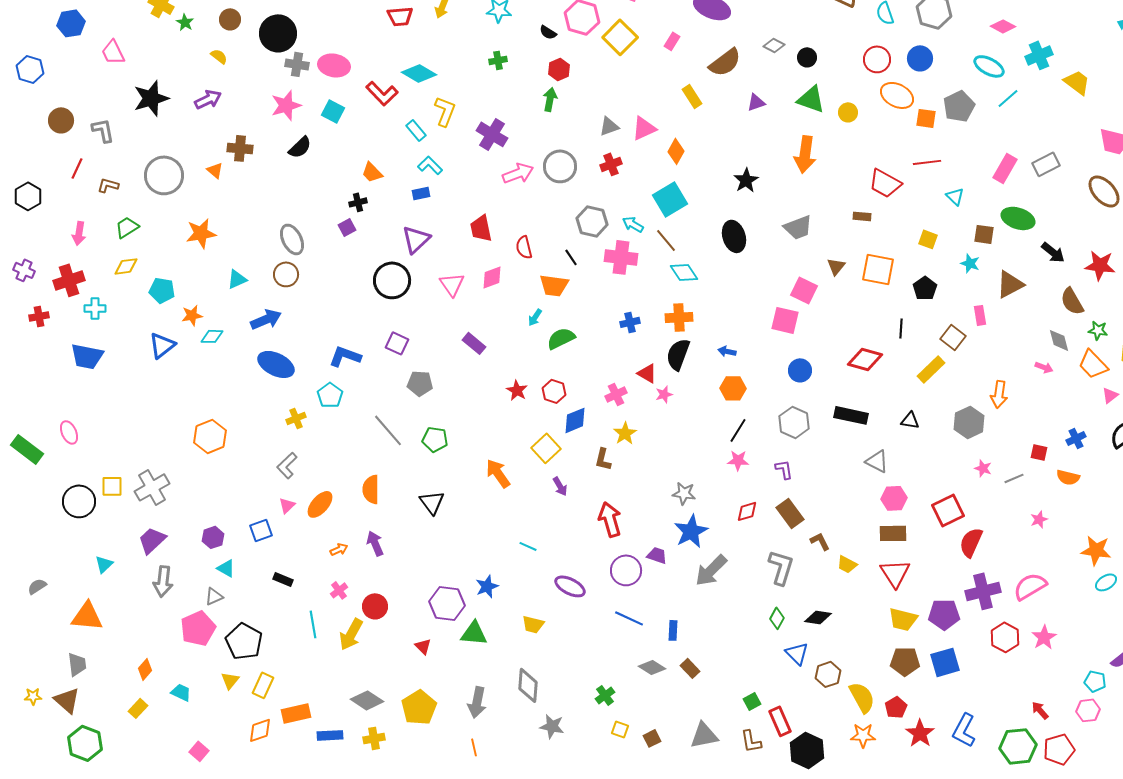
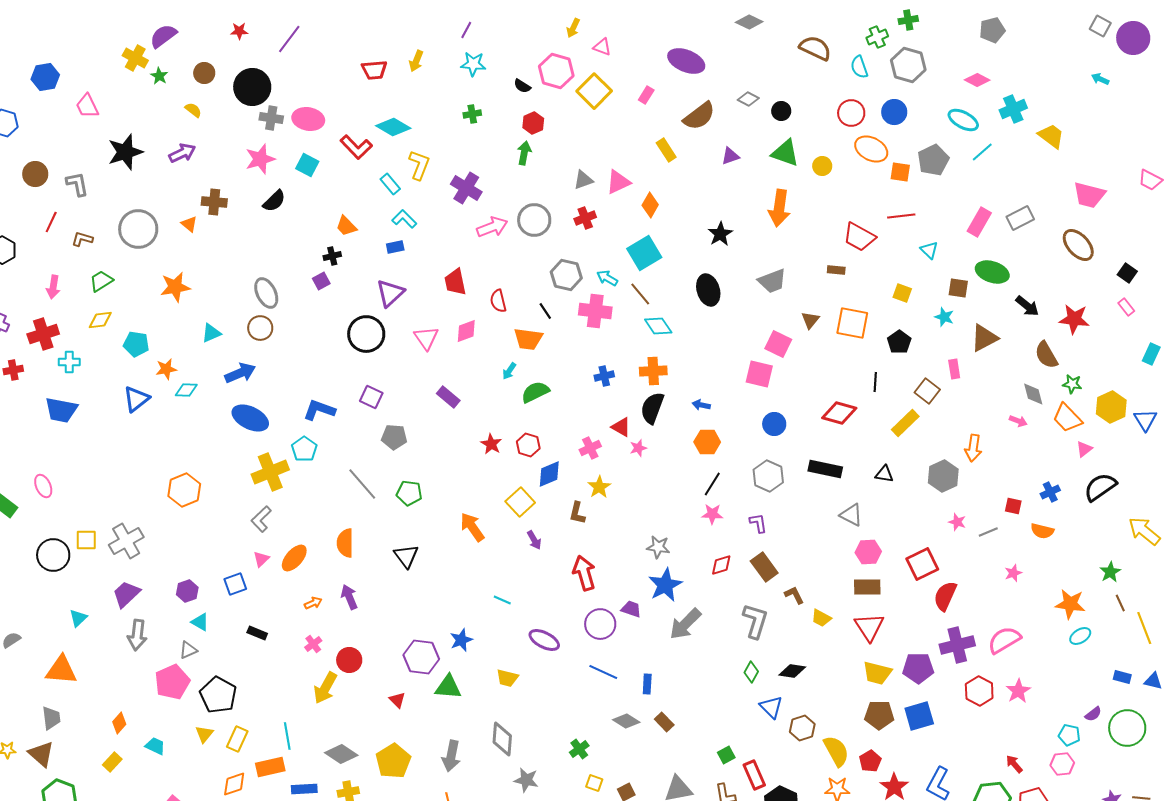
yellow cross: (296, 418) -> (270, 472), size x1.8
cyan line: (313, 624) -> (287, 736), moved

